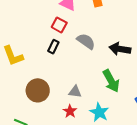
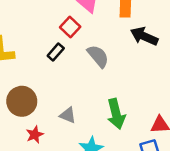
black arrow: (120, 49) -> (144, 36), moved
red star: (70, 111) -> (35, 135), moved

